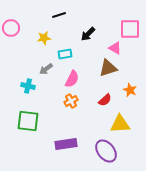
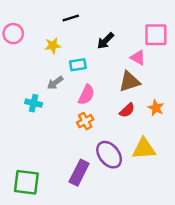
red semicircle: (105, 100) -> (127, 110), moved
green square: (28, 121) -> (26, 182), moved
purple rectangle: (66, 144) -> (79, 173), turned -55
purple ellipse: (106, 151) -> (109, 155), moved

